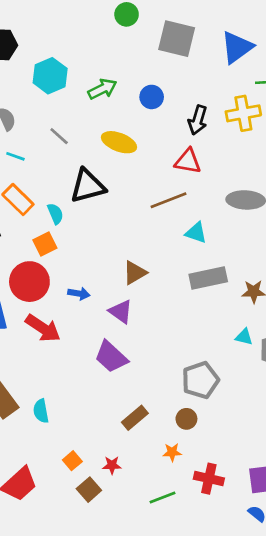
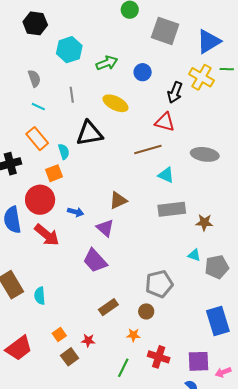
yellow cross: (243, 113) -> (201, 77), moved, turned 35
gray line: (59, 136) -> (72, 95), turned 35
green line: (163, 497) -> (123, 368), turned -48

